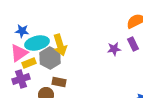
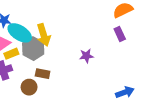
cyan ellipse: (37, 43) -> (20, 33), turned 45
purple star: (114, 49) -> (86, 56), moved

